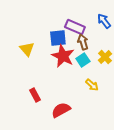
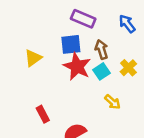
purple rectangle: (75, 27) -> (83, 19), moved
yellow triangle: (27, 49) -> (33, 58), turned 35

